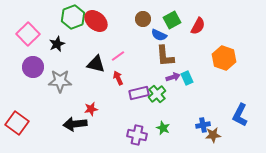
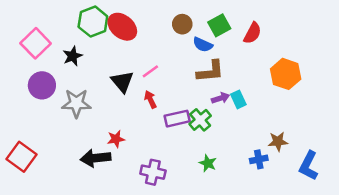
brown L-shape: (165, 56) -> (210, 71), turned -90
black triangle: (96, 64) -> (122, 82), turned 36
blue L-shape: (240, 115) -> (309, 166), moved
purple cross: (137, 135) -> (153, 172), moved
brown star: (213, 135) -> (278, 142), moved

